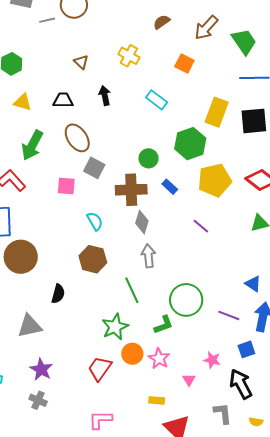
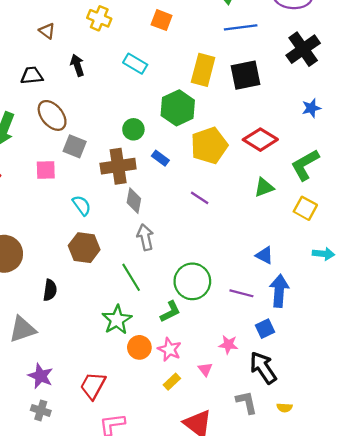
red trapezoid: (100, 368) -> (93, 386), moved
yellow rectangle: (157, 400) -> (172, 382), moved, turned -42

